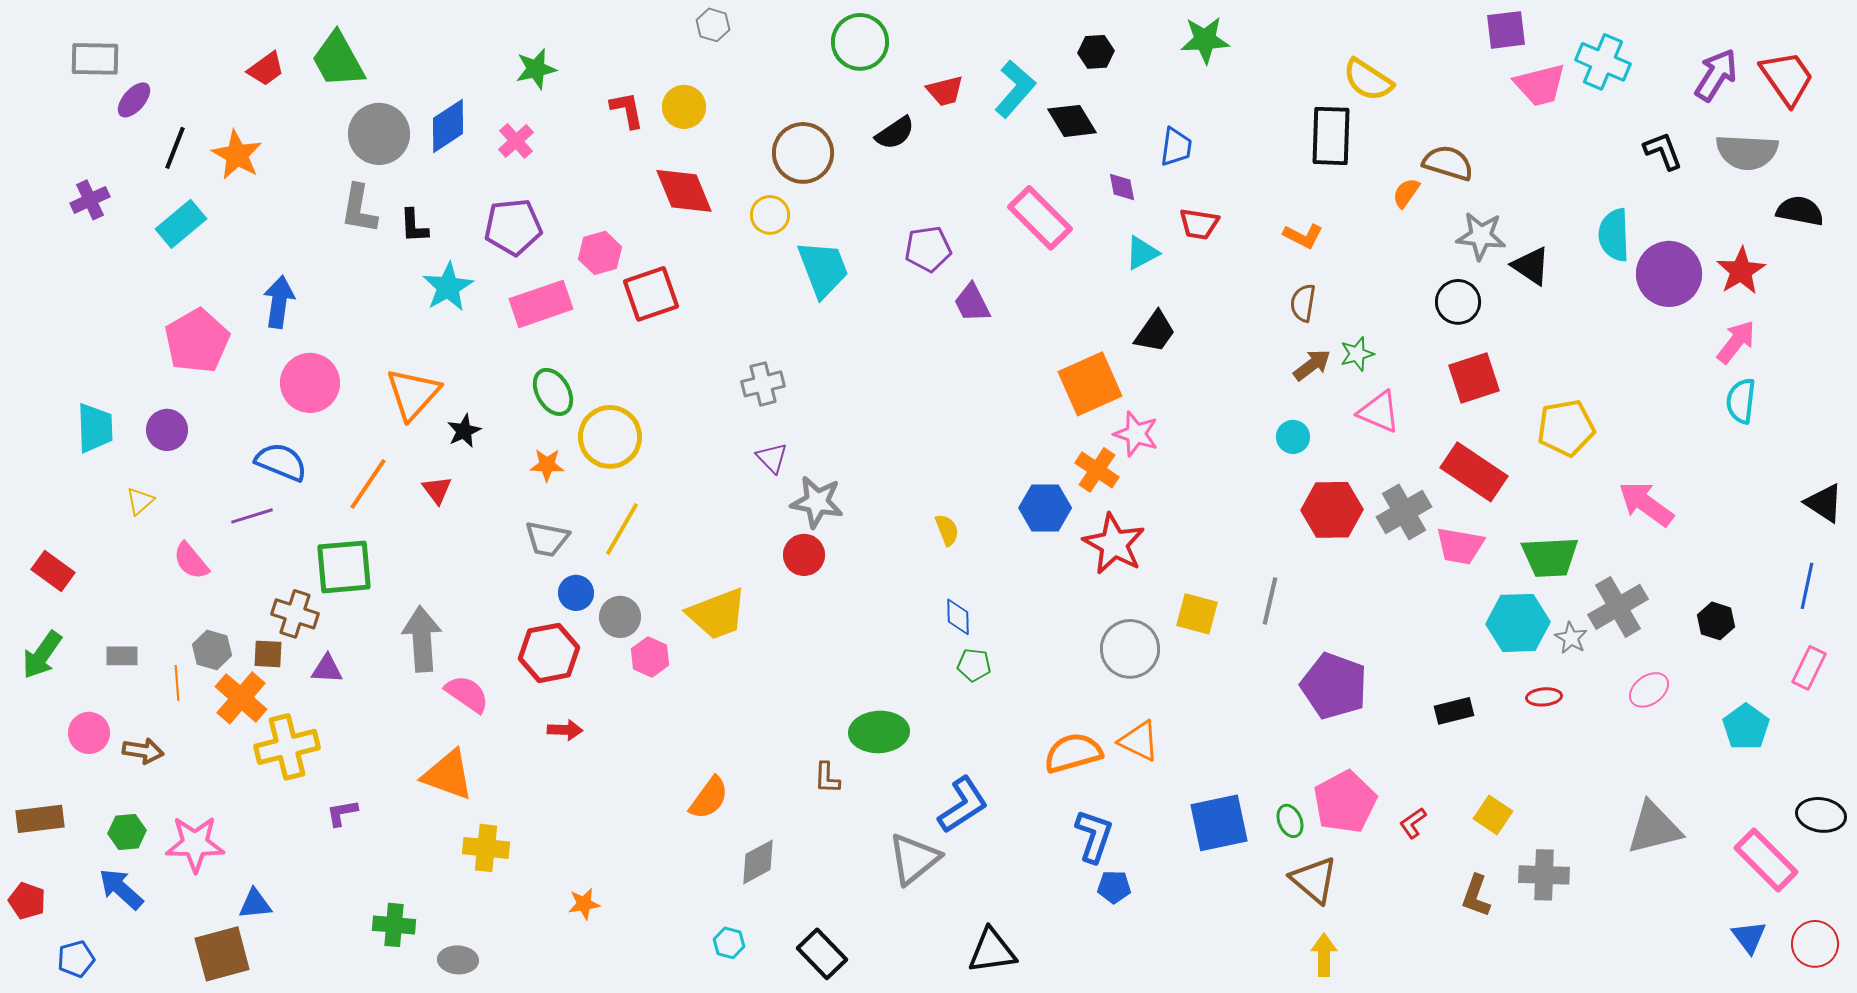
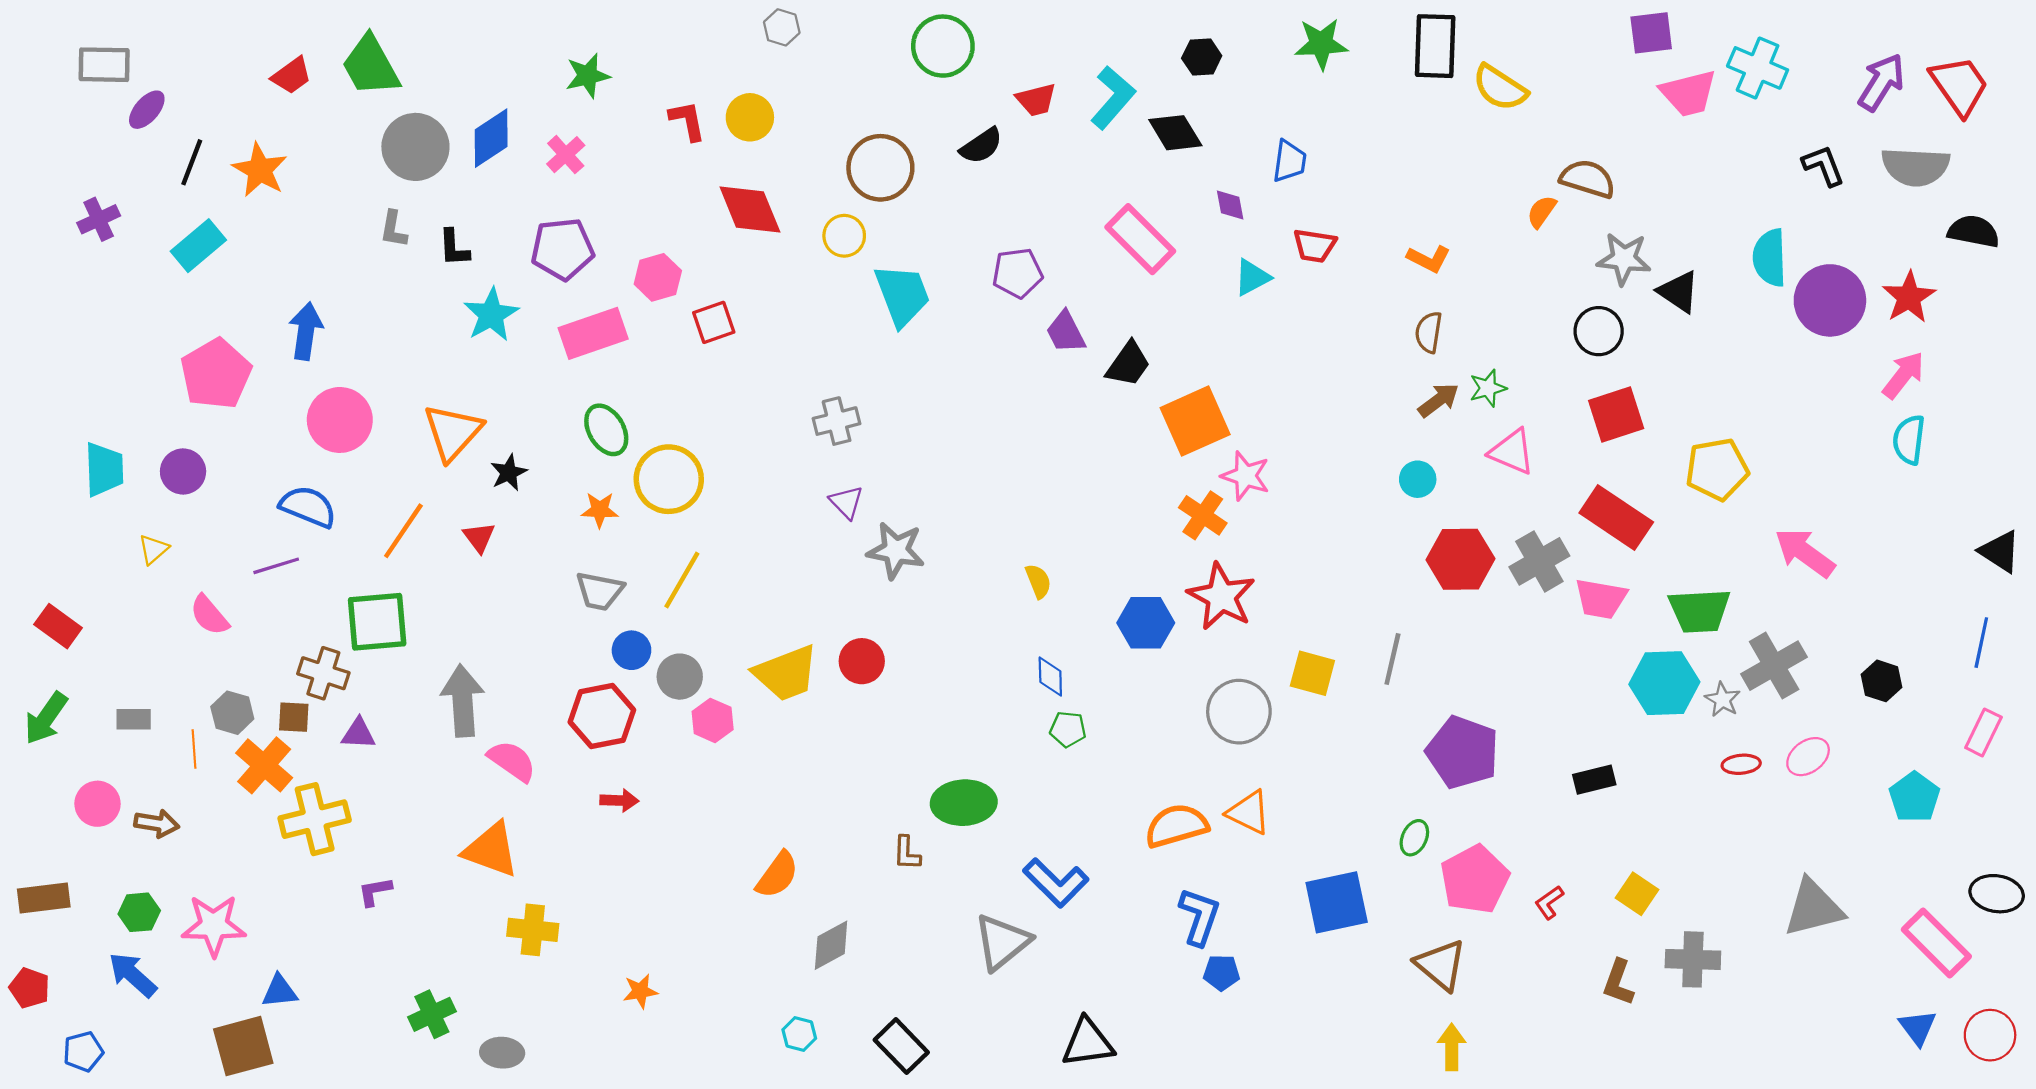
black rectangle: (1331, 136) -> (1435, 46), moved
gray L-shape: (359, 209) -> (394, 229), size x0.7
red square: (651, 294) -> (714, 322), size x0.7
black trapezoid: (1155, 332) -> (1128, 364), moved
blue hexagon: (1045, 508) -> (1146, 623), moved
red circle: (804, 555) -> (862, 661), moved
red ellipse: (1544, 697) -> (1741, 764), moved
blue L-shape: (963, 805) -> (1056, 883), turned 78
green ellipse: (1290, 821) -> (1414, 838), moved, turned 48
green cross: (394, 925) -> (432, 1014), turned -30

